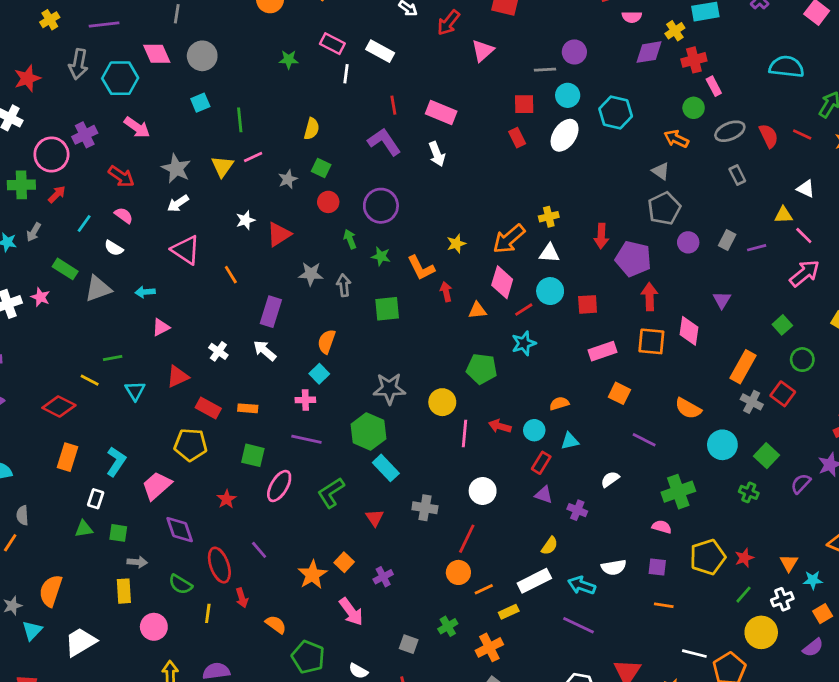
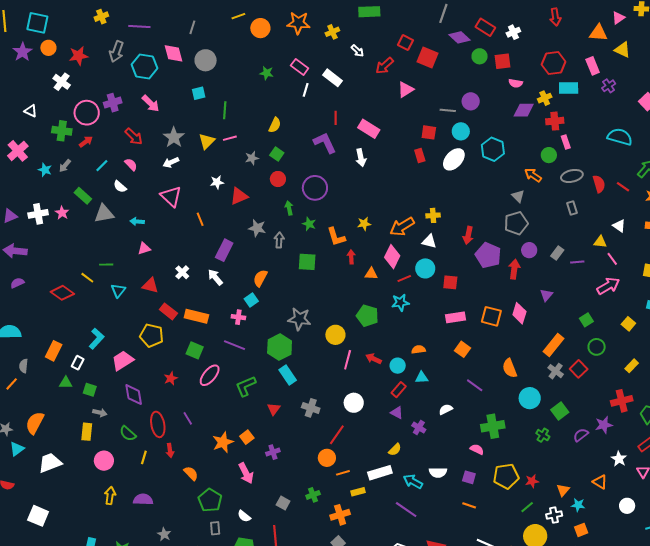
red arrow: (650, 297) -> (514, 269), moved
red triangle: (178, 377) -> (150, 285), turned 30
orange rectangle: (248, 408) -> (196, 316), size x1.6
orange semicircle: (688, 408) -> (510, 368), turned 30
orange rectangle: (67, 457) -> (54, 351), moved

